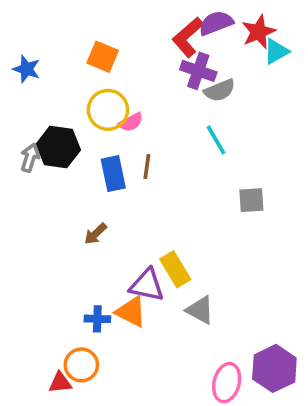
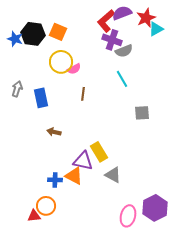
black hexagon: (58, 147) -> (33, 34), moved
blue rectangle: (113, 174) -> (41, 98), moved
brown arrow: (96, 234) -> (54, 132), turned 56

